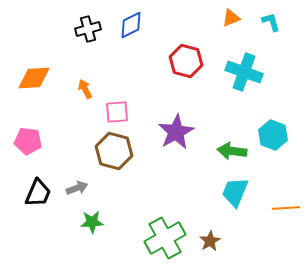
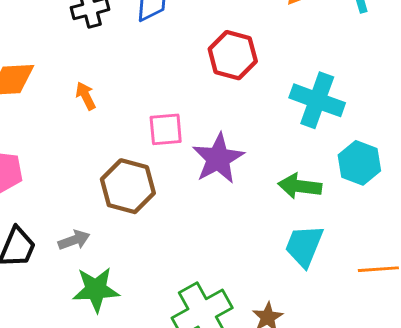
cyan cross: (244, 72) -> (317, 100), moved
pink square: (117, 112) -> (166, 129), moved
green star: (92, 222) -> (96, 290), size x1.4

